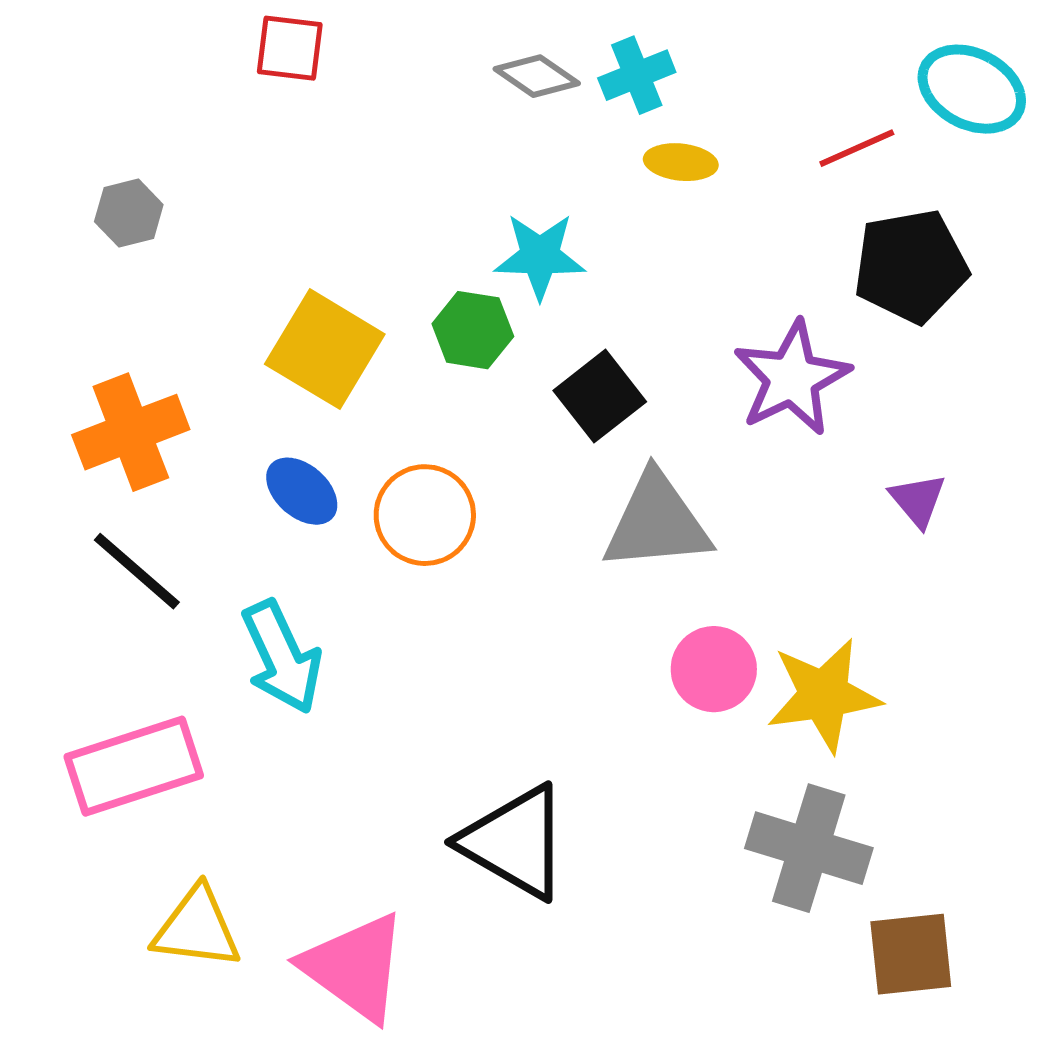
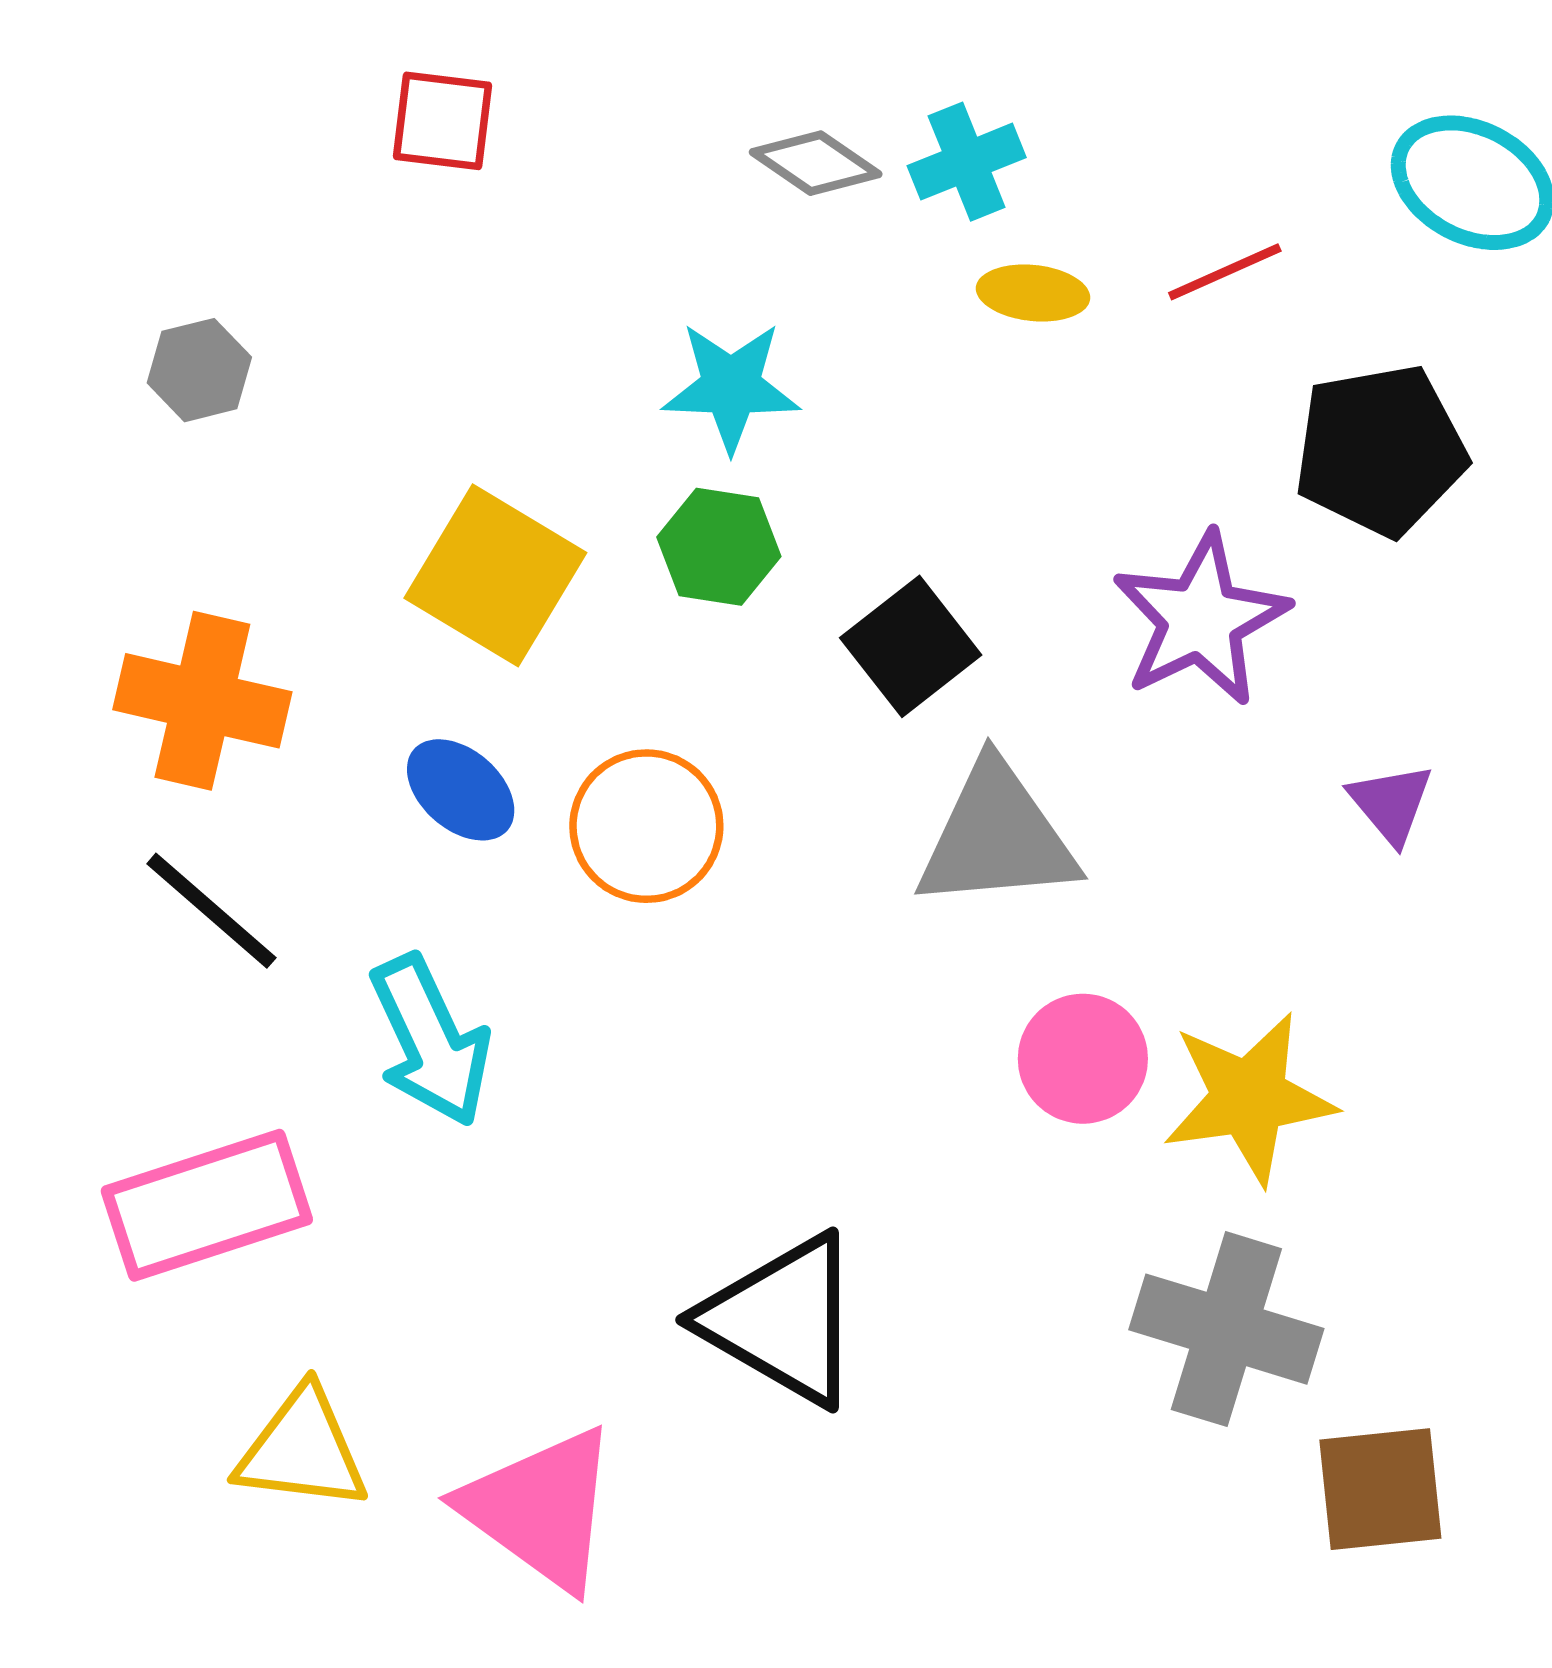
red line: (857, 148) -> (1225, 272), moved
cyan star: (540, 256) -> (731, 387), moved
orange cross: (131, 432) -> (202, 701), turned 34

